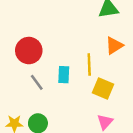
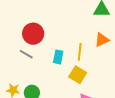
gray line: (37, 82) -> (26, 54), moved, turned -32
yellow square: (103, 88) -> (78, 75), moved

